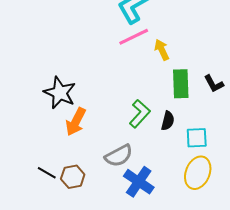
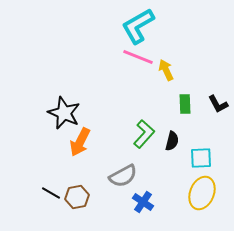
pink line: (134, 37) -> (138, 57), turned 48
green rectangle: (181, 84) -> (185, 104), size x0.7
blue cross: (139, 182) -> (143, 202), size x0.7

